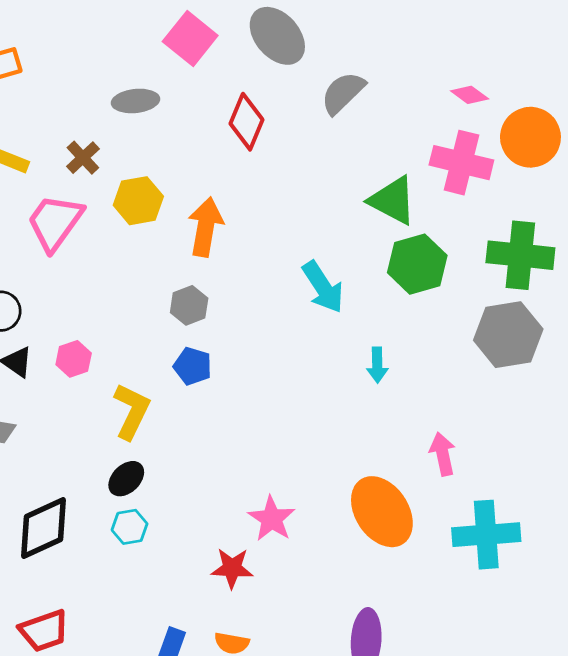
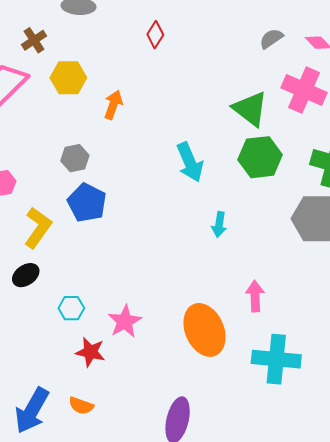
gray semicircle: (343, 93) -> (271, 39), moved, size x0.7
red diamond: (246, 122) -> (155, 35), size x0.7
orange arrow: (206, 227) -> (113, 105), size x0.7
gray hexagon: (189, 305) -> (75, 158), moved
blue pentagon: (193, 366) -> (87, 203), size x1.4
cyan hexagon: (130, 527) -> (71, 308), moved

